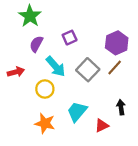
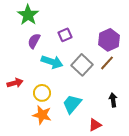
cyan arrow: (56, 66) -> (52, 62), turned -30
red arrow: (16, 72) -> (15, 83), moved
yellow circle: (45, 89) -> (42, 93), moved
red triangle: (102, 125) -> (95, 125), moved

